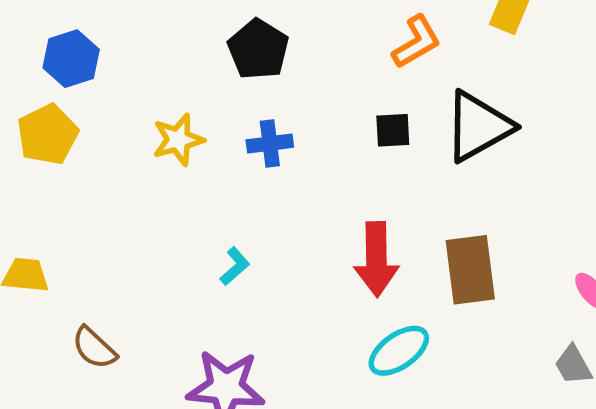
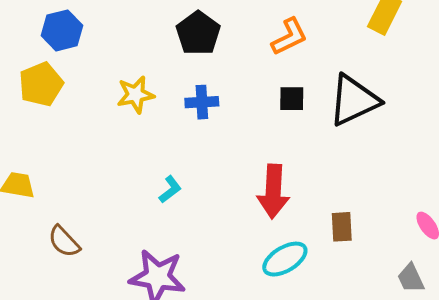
orange L-shape: (416, 42) -> (289, 37), moved
brown rectangle: (470, 270) -> (342, 227), moved, size x0.6

